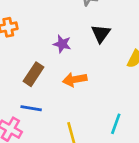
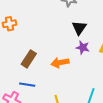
purple star: (62, 44) -> (83, 47), moved

